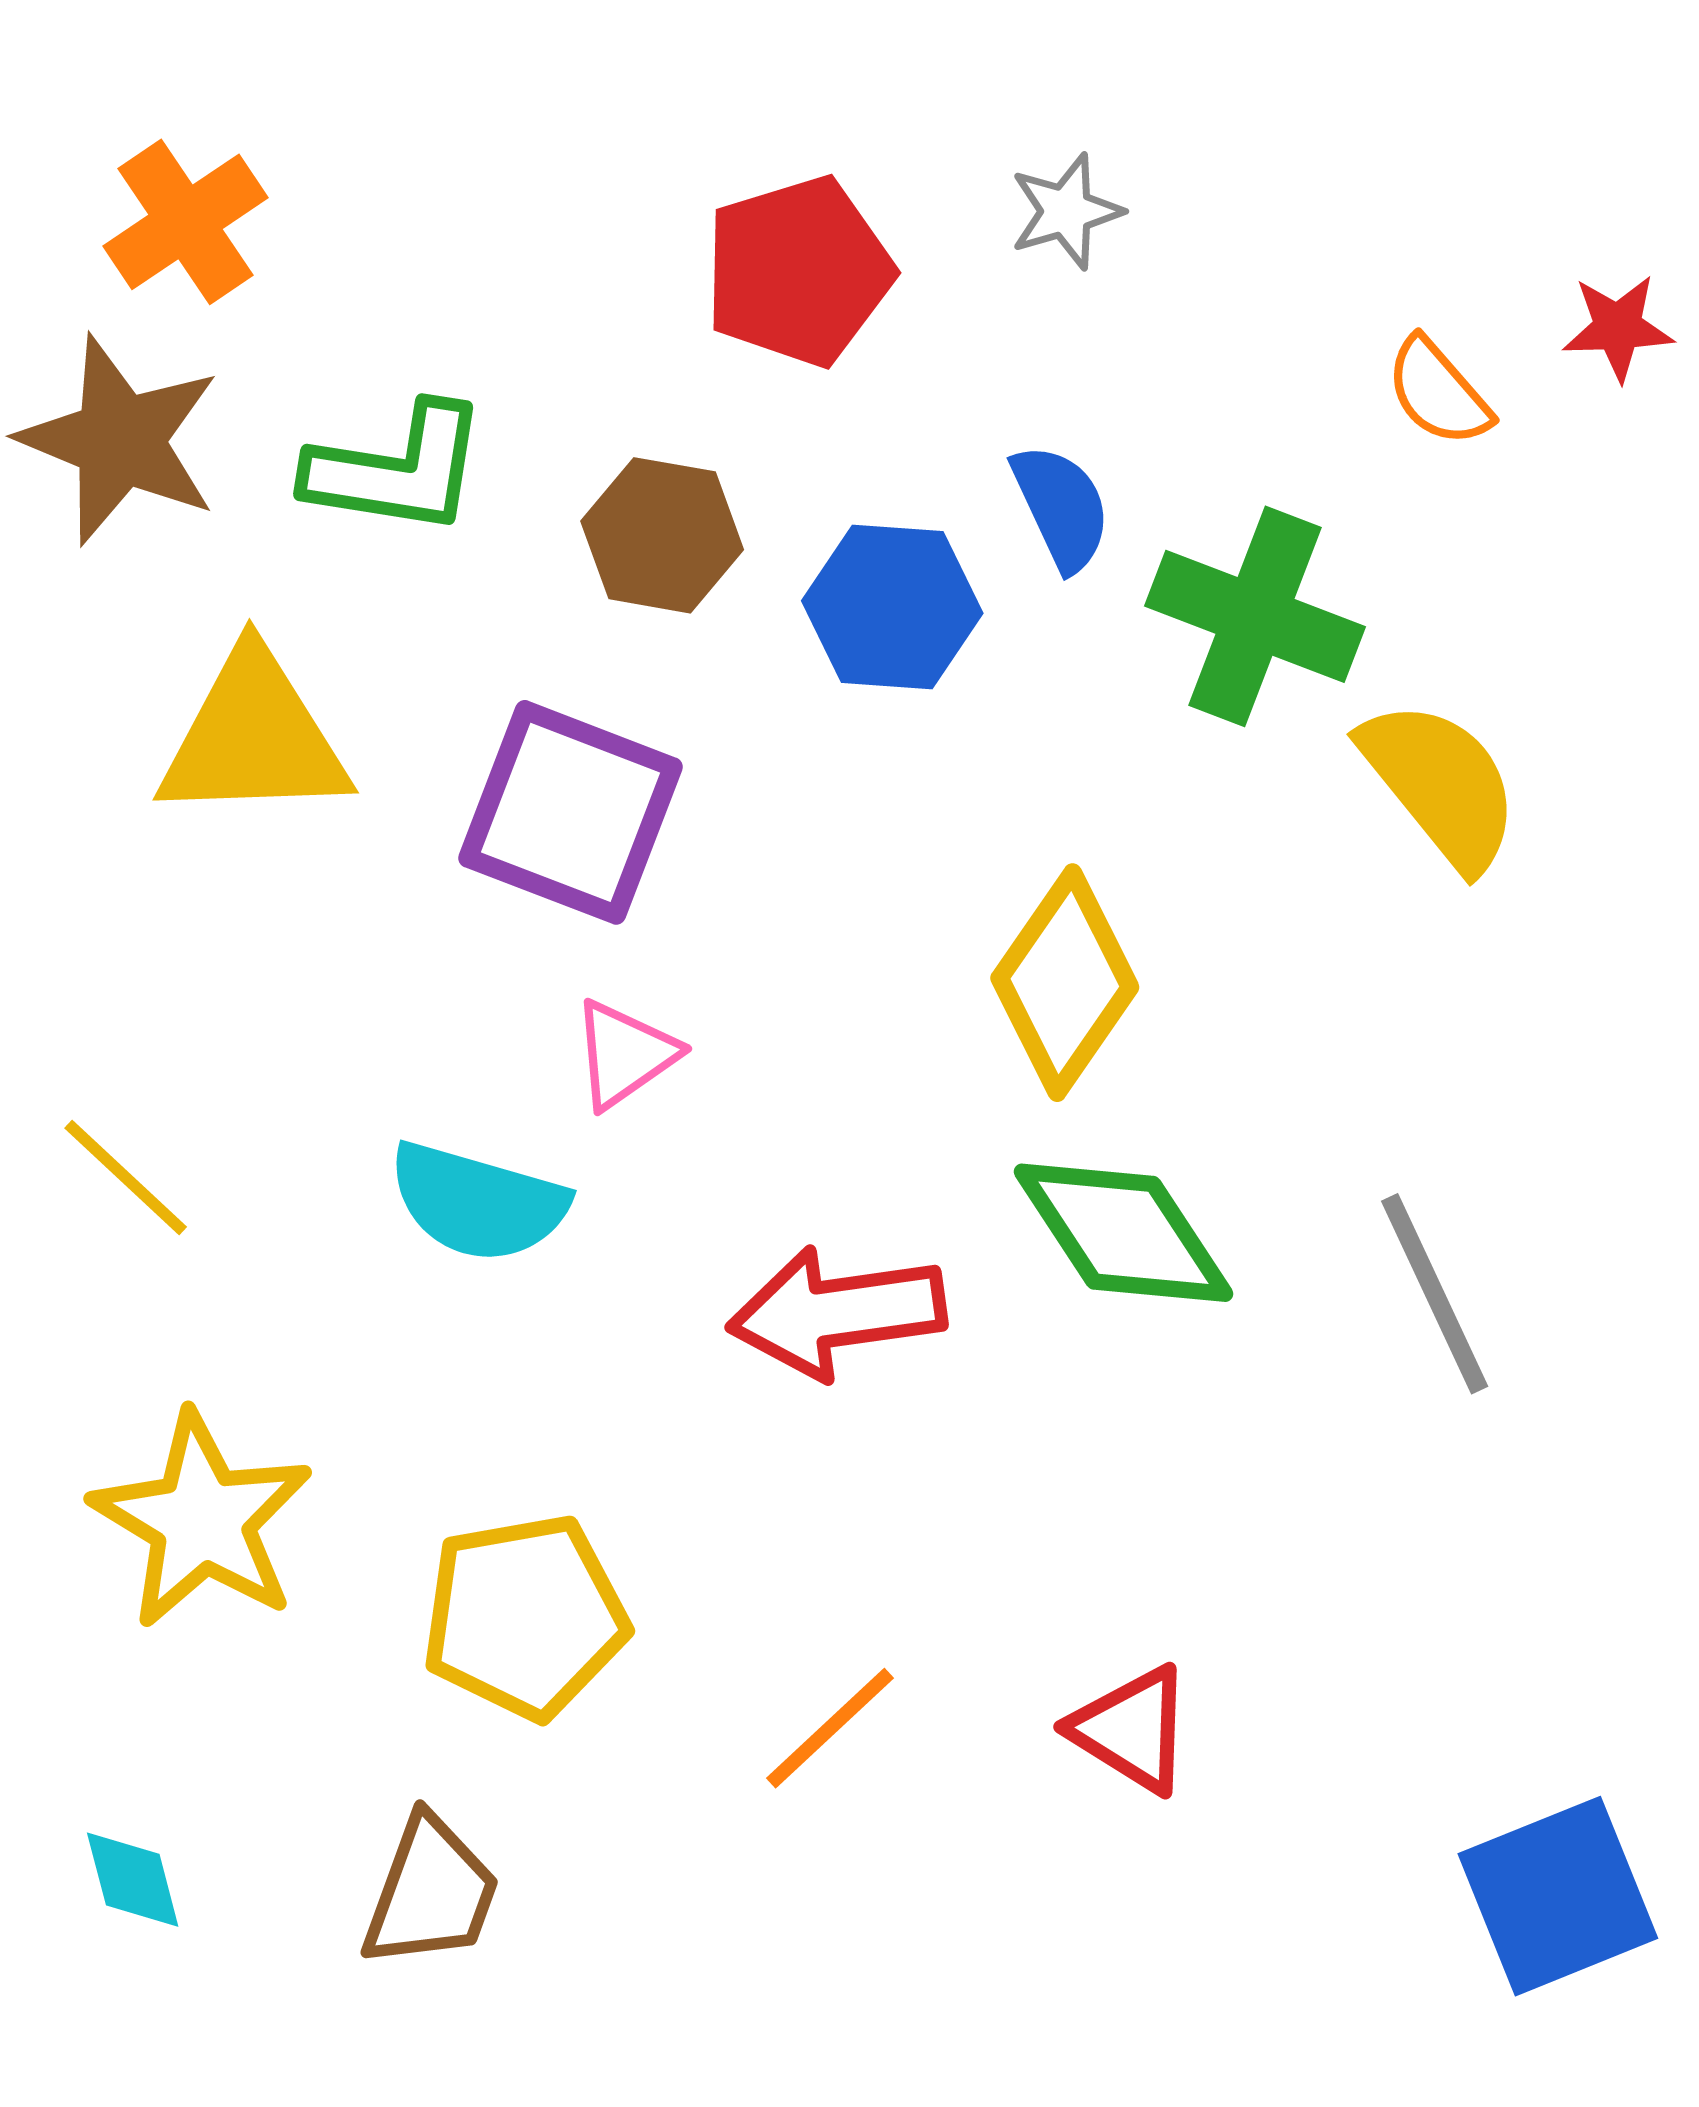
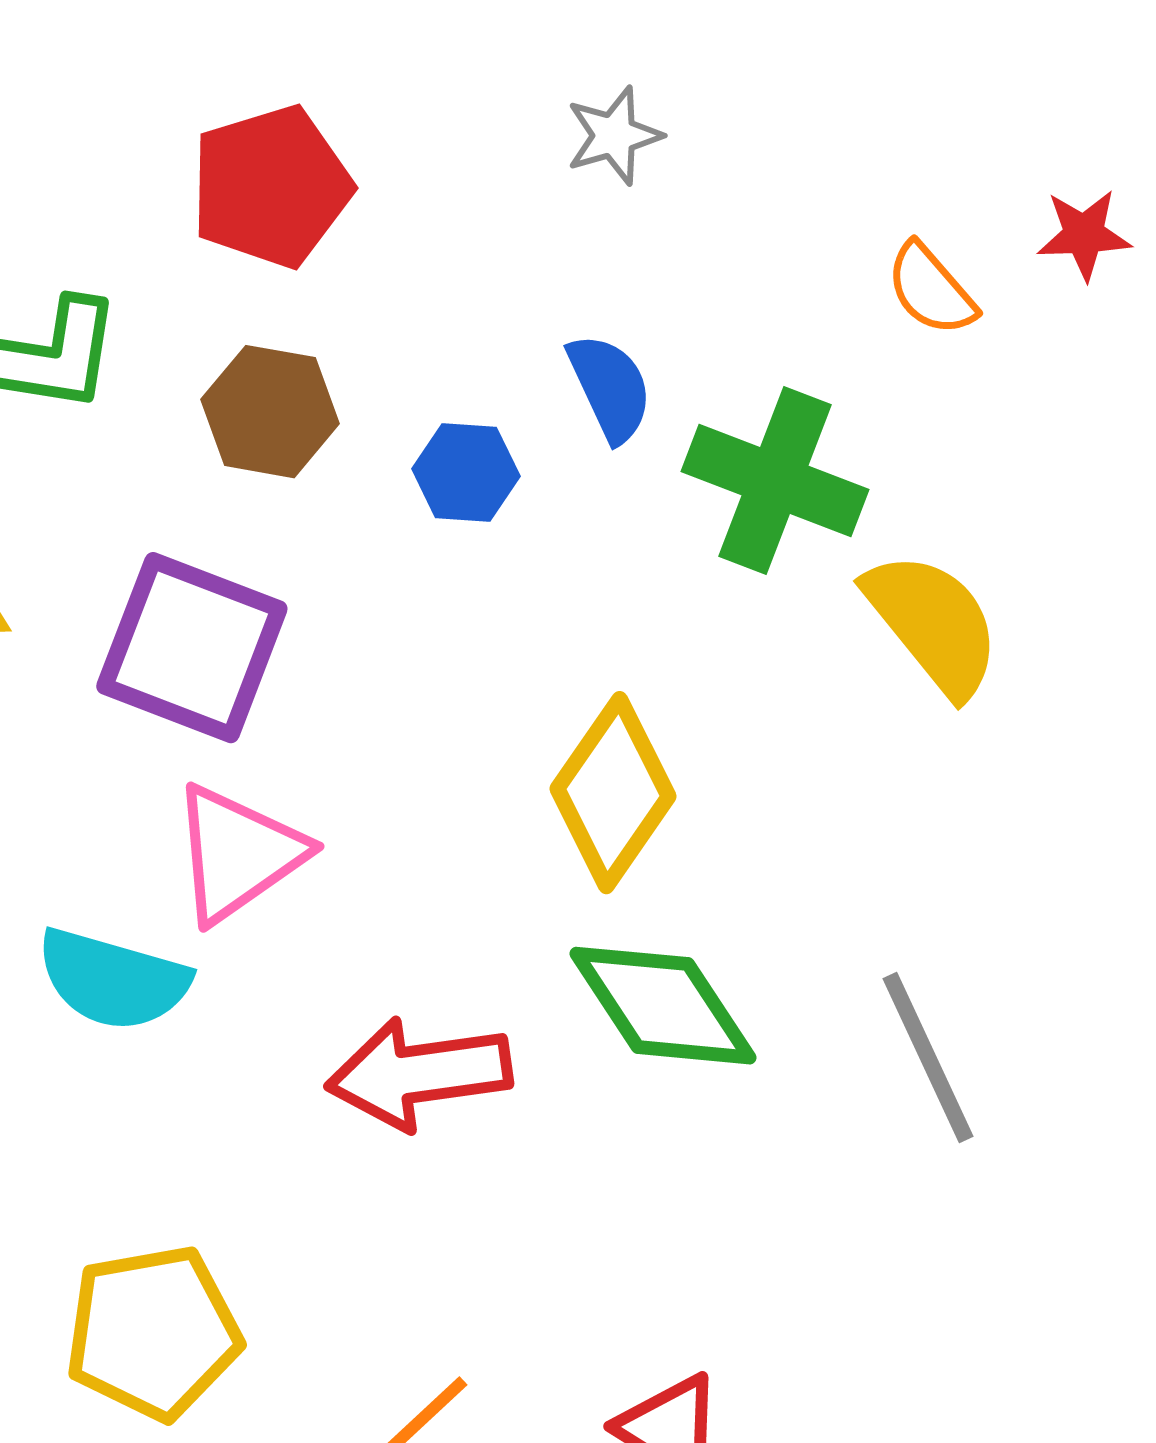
red pentagon: (798, 271) -> (271, 187), moved
blue hexagon: (892, 607) -> (466, 473), size x0.7
pink triangle: (625, 1054) -> (238, 854), size x1.5

